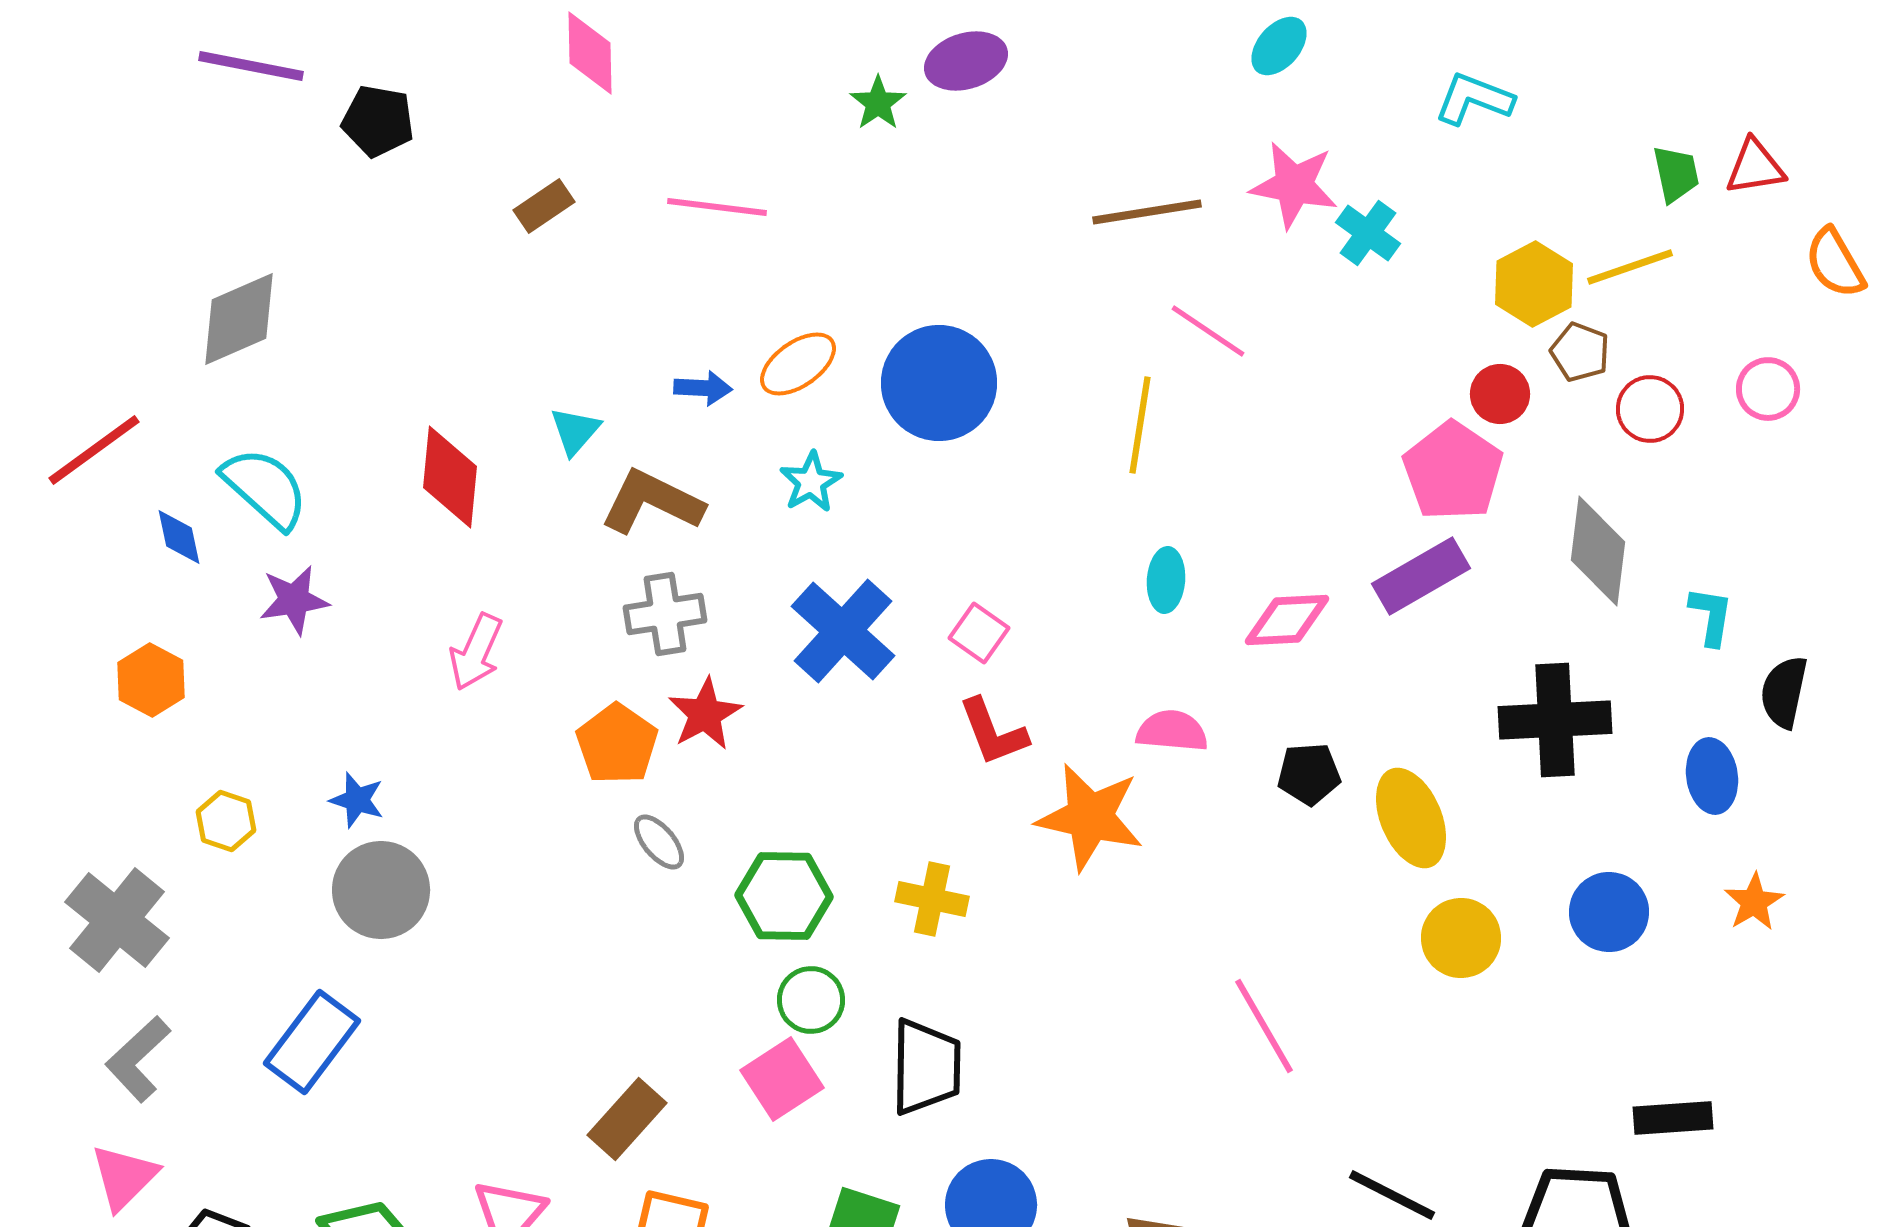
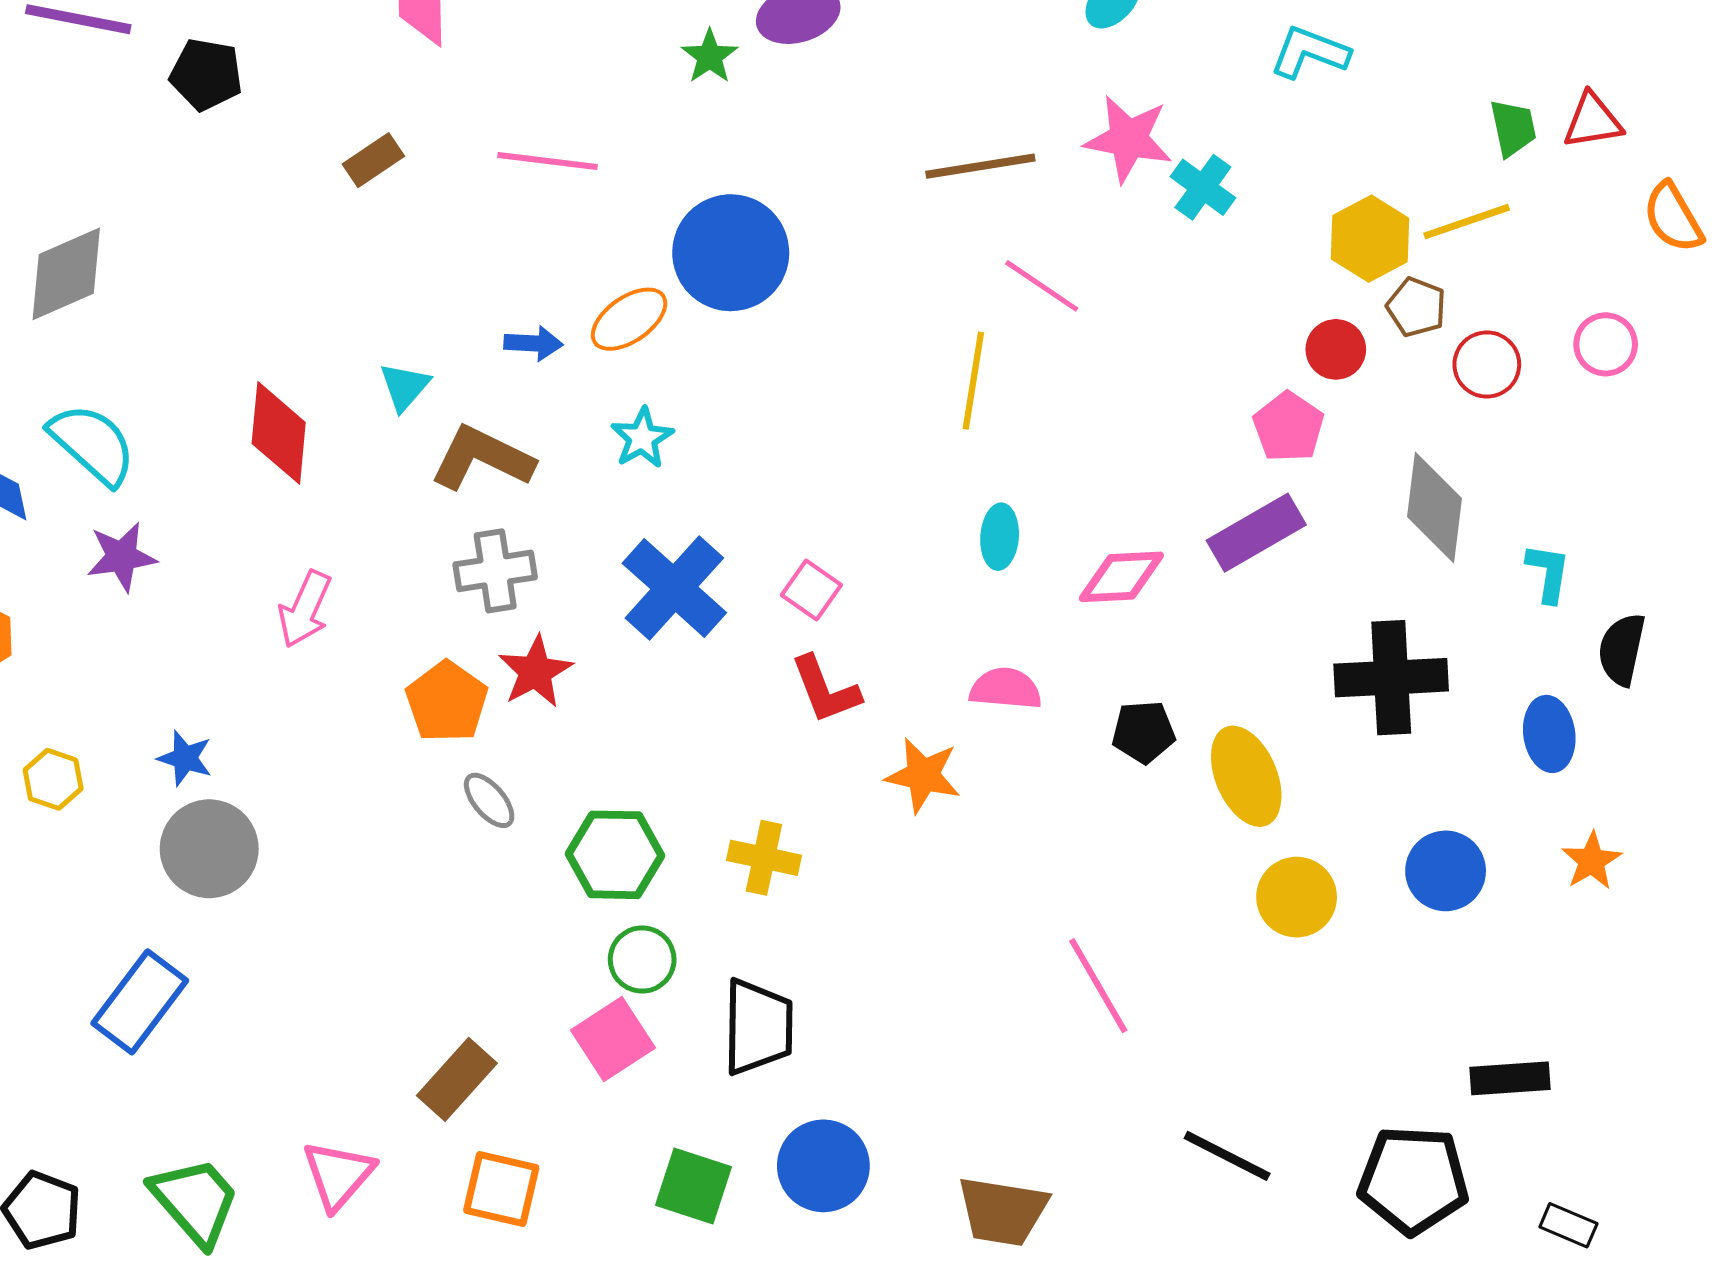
blue circle: (939, 383) -> (731, 253), moved
pink pentagon: (1453, 471) -> (1288, 427), size x0.7
orange star: (1090, 817) -> (923, 775), size x0.7

